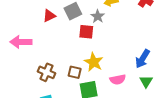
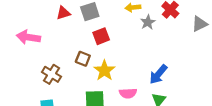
gray star: (98, 16) -> (148, 22), moved
red square: (86, 32) -> (101, 36), turned -35
brown square: (75, 72) -> (83, 59), moved

